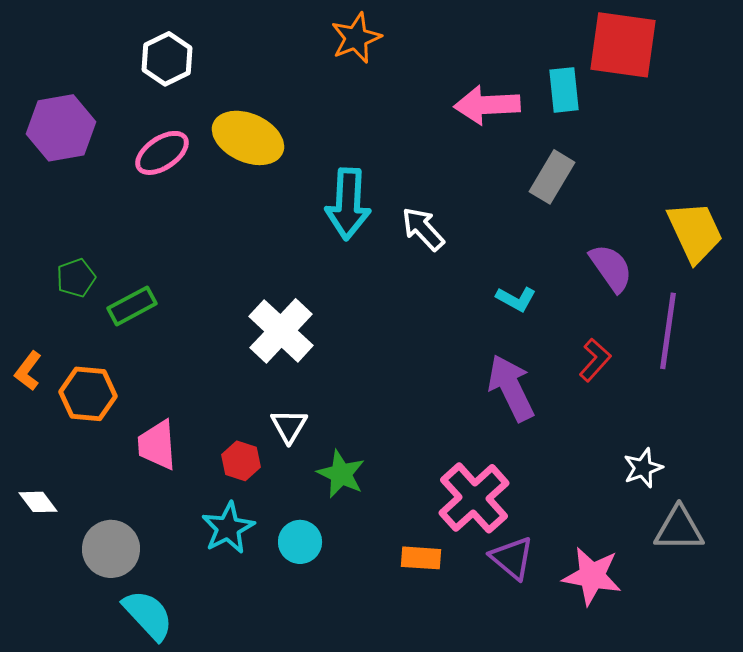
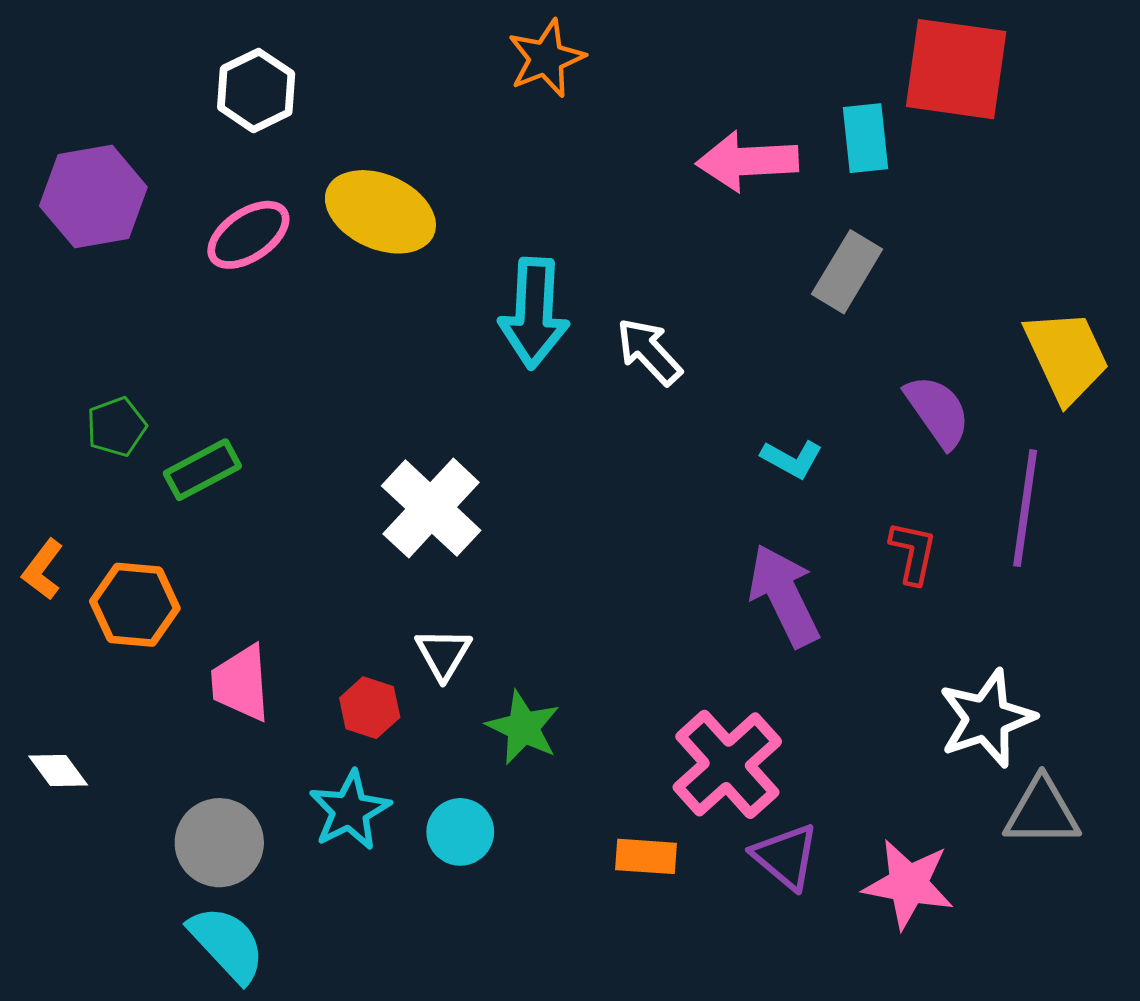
red L-shape: (595, 360) -> (913, 553), turned -30
white star: (643, 468) -> (987, 718), size x1.6
gray circle: (111, 549) -> (219, 843), moved

